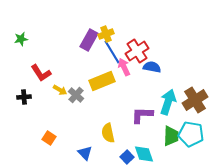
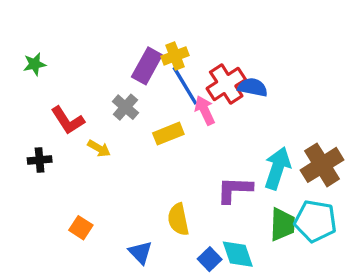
blue semicircle: (152, 67) -> (253, 87), moved
yellow rectangle: (102, 81) -> (168, 134), size x0.7
gray cross: (76, 95) -> (125, 107), moved

